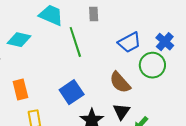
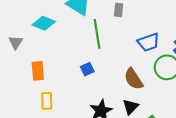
blue square: (72, 92) -> (87, 69), moved, size x0.6

